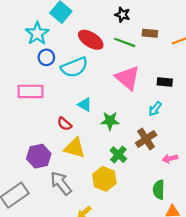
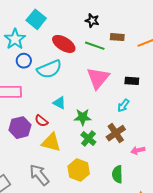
pink triangle: (128, 78) -> (98, 78), turned 30
green cross: (118, 155) -> (88, 139), moved
purple hexagon: (39, 156) -> (20, 128), moved
green semicircle: (159, 190) -> (117, 174), moved

